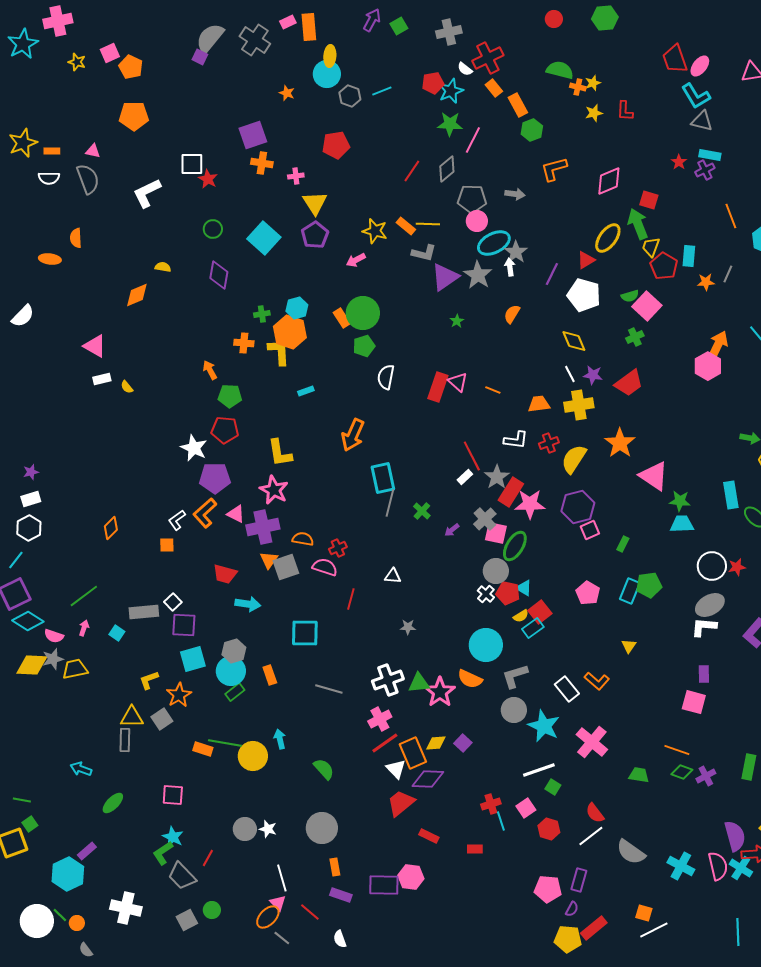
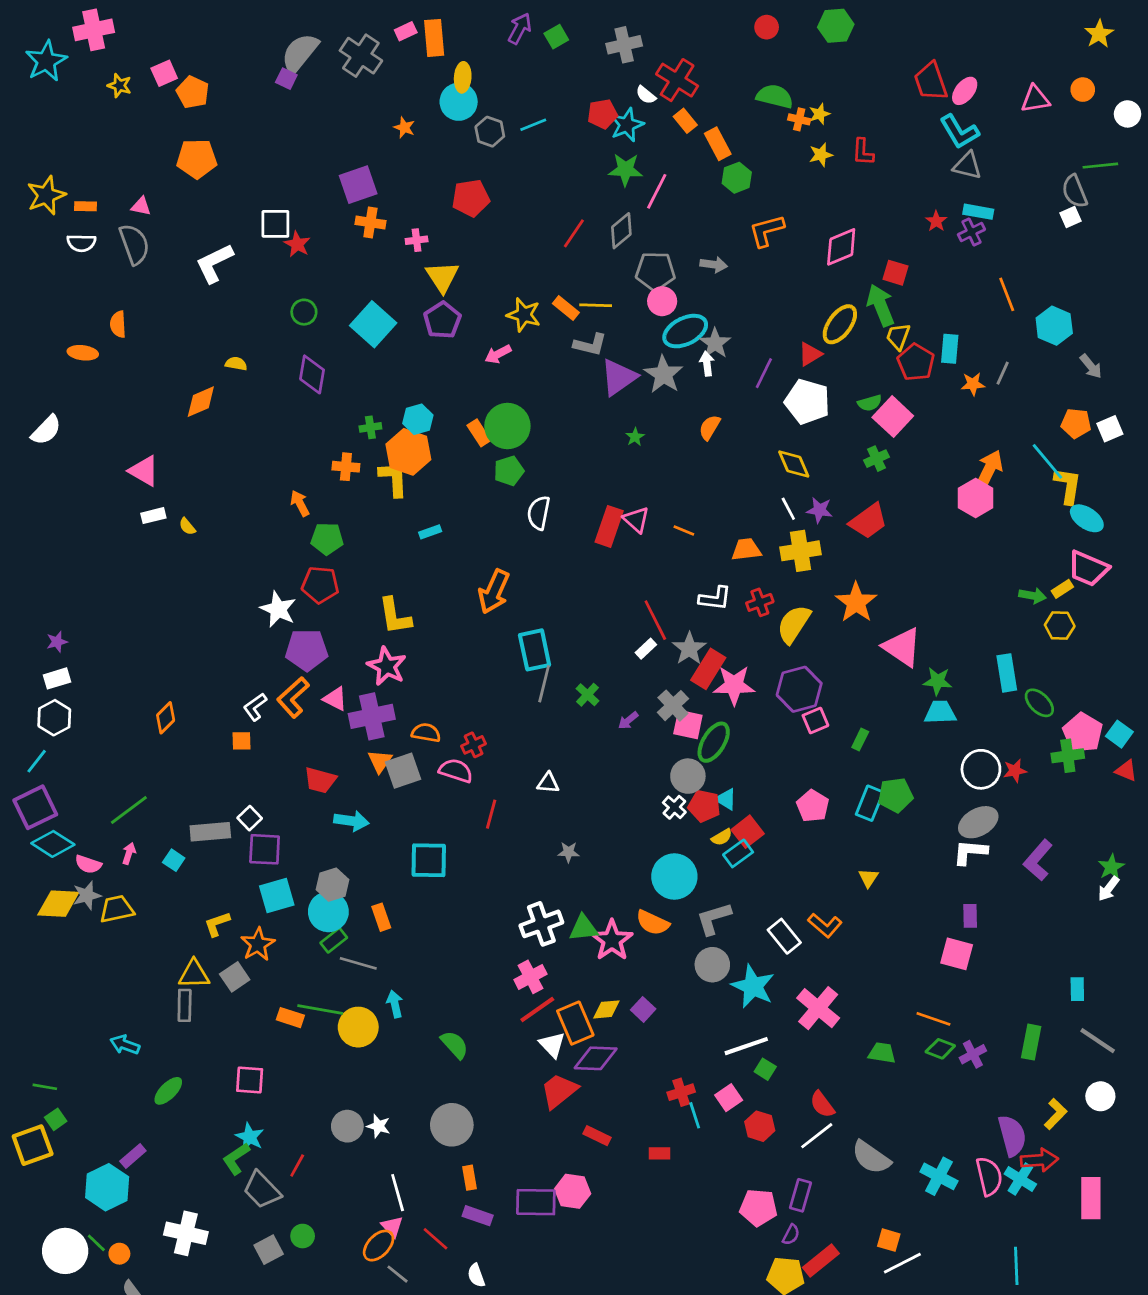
red cross: (488, 58) -> (677, 80), turned -32
gray line: (329, 689) -> (358, 963), moved

